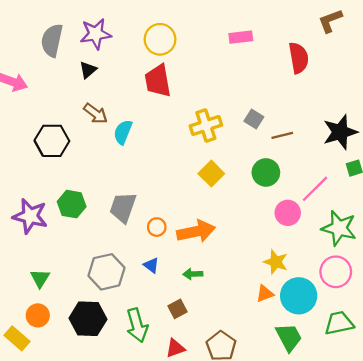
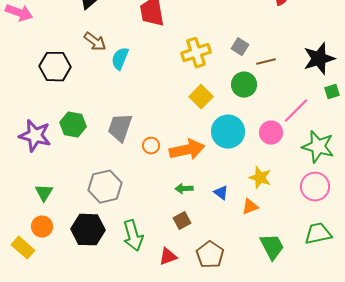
green circle: (266, 172) -> (244, 85), moved
blue triangle: (151, 265) -> (221, 193), moved
cyan circle: (299, 296) -> (228, 132), moved
brown square: (177, 309) -> (182, 221), moved

